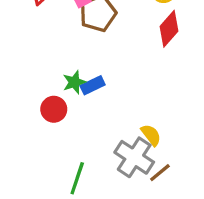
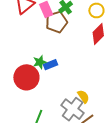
red circle: (54, 109) -> (26, 77), size x1.6

